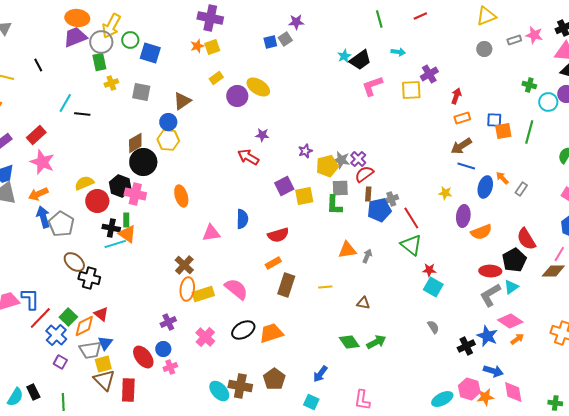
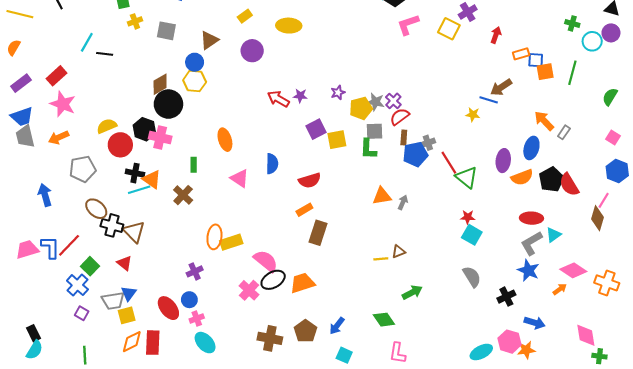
yellow ellipse: (258, 87) -> (289, 26), turned -30
yellow square: (411, 90) -> (449, 29), turned 30
purple circle: (237, 96) -> (252, 51), moved
orange rectangle: (462, 118) -> (521, 54), moved
purple star: (262, 135) -> (300, 96), moved
blue line: (466, 166) -> (489, 100), moved
orange arrow: (502, 178) -> (544, 121), size x1.5
blue ellipse: (485, 187) -> (531, 148), moved
yellow star: (445, 193) -> (473, 115), moved
orange ellipse: (181, 196) -> (225, 140), moved
blue arrow: (43, 217) -> (45, 195), moved
green rectangle: (126, 220) -> (194, 165), moved
gray pentagon: (61, 224) -> (83, 169), turned 30
pink triangle: (211, 233) -> (240, 178), turned 42
green triangle: (411, 245) -> (467, 177), moved
black pentagon: (514, 260) -> (551, 179), moved
brown cross: (184, 265) -> (183, 195), moved
brown diamond: (553, 271) -> (597, 218), turned -75
yellow line: (325, 287) -> (381, 259), moved
pink semicircle: (236, 289) -> (266, 261), moved
brown triangle: (363, 303) -> (399, 252), turned -32
red line: (40, 318) -> (69, 245), moved
pink diamond: (510, 321) -> (573, 270), moved
orange diamond: (84, 326) -> (132, 342), moved
gray semicircle: (433, 327) -> (472, 277), size x1.5
blue star: (487, 336) -> (528, 270), moved
pink cross: (205, 337) -> (249, 290), moved
green diamond: (349, 342) -> (384, 320), moved
blue arrow: (320, 374) -> (337, 326), moved
brown triangle: (104, 380) -> (134, 232), moved
cyan ellipse: (219, 391) -> (205, 343), moved
black rectangle: (33, 392) -> (33, 333), moved
pink diamond: (513, 392) -> (586, 335), moved

